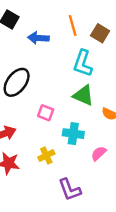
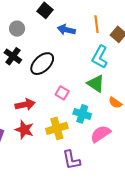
pink semicircle: (99, 153) -> (101, 134), size x1.5
yellow cross: (46, 155) -> (57, 128), size x1.5

